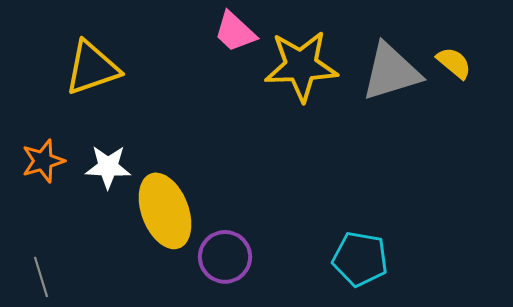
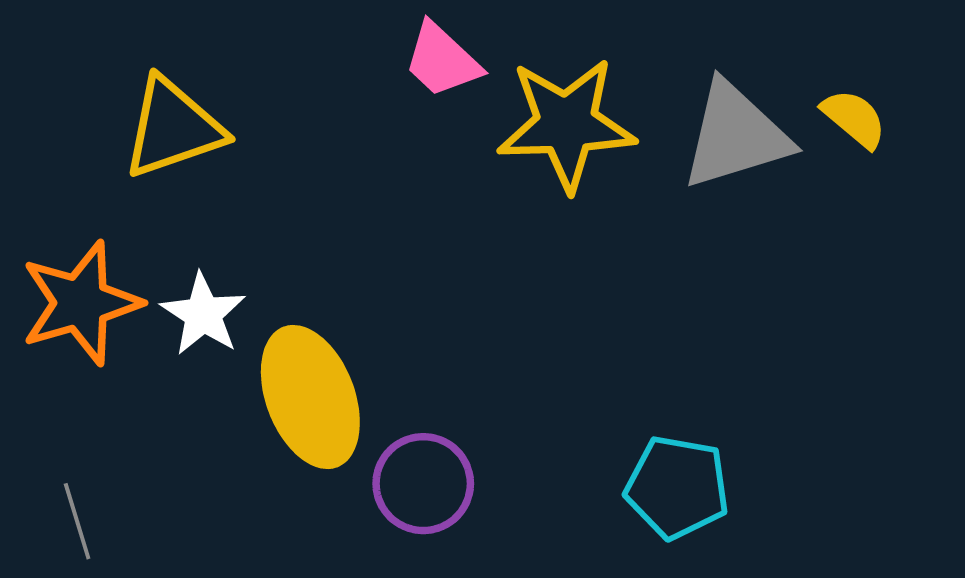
orange star: (43, 161) -> (81, 303), size x1.5
white star: (108, 167) -> (203, 314), turned 30

